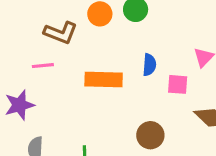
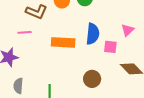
blue semicircle: (149, 65) -> (93, 34), size x1.5

